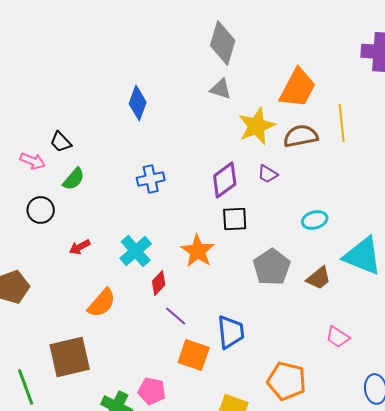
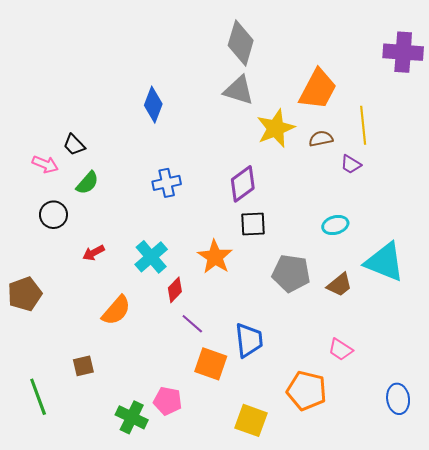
gray triangle: (221, 89) -> (239, 90), size x1.4
brown semicircle: (301, 136) -> (321, 139), size x0.7
purple trapezoid: (268, 174) -> (351, 164), moved
gray pentagon: (272, 267) -> (291, 273), turned -30
pink trapezoid: (338, 337) -> (340, 349), moved
brown square: (70, 357) -> (83, 366), size x0.5

